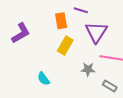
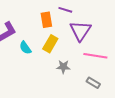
gray star: (88, 69) -> (63, 67), moved
cyan semicircle: (43, 79) -> (25, 48), moved

